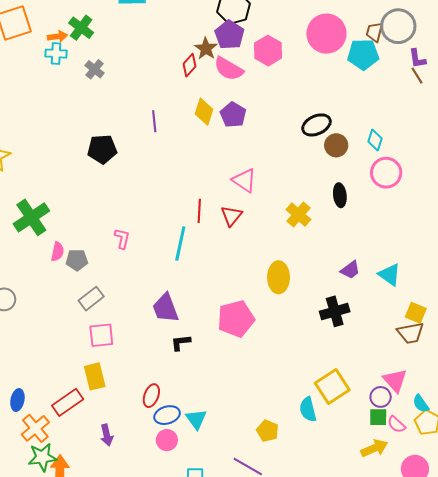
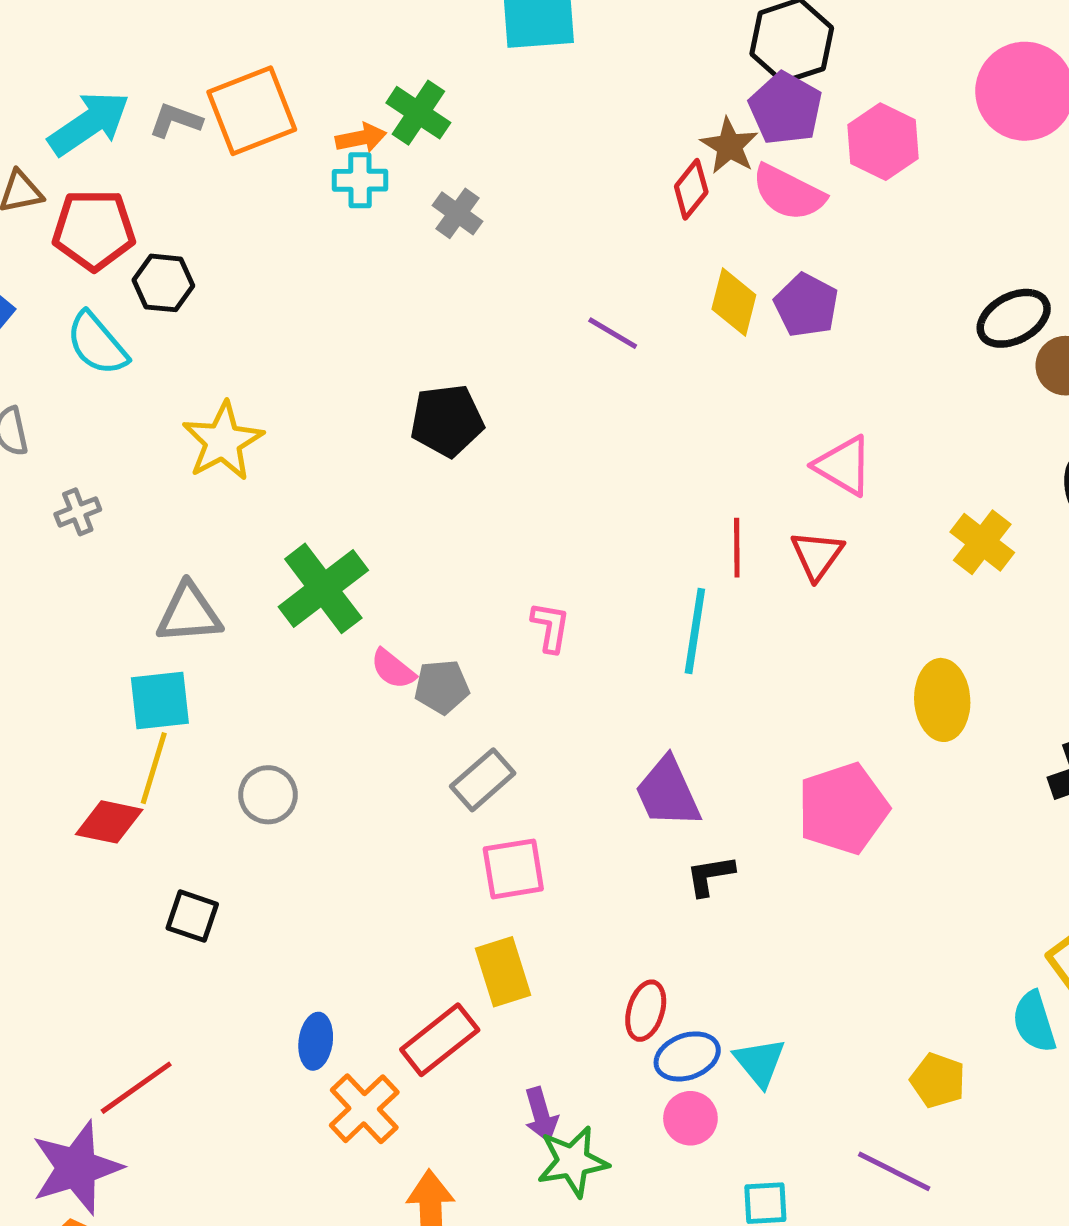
purple line: (154, 121) -> (613, 333), turned -50
black pentagon: (102, 149) -> (447, 421), moved
pink semicircle: (58, 252) -> (393, 669), turned 120
green star: (42, 457) -> (573, 1161), moved

